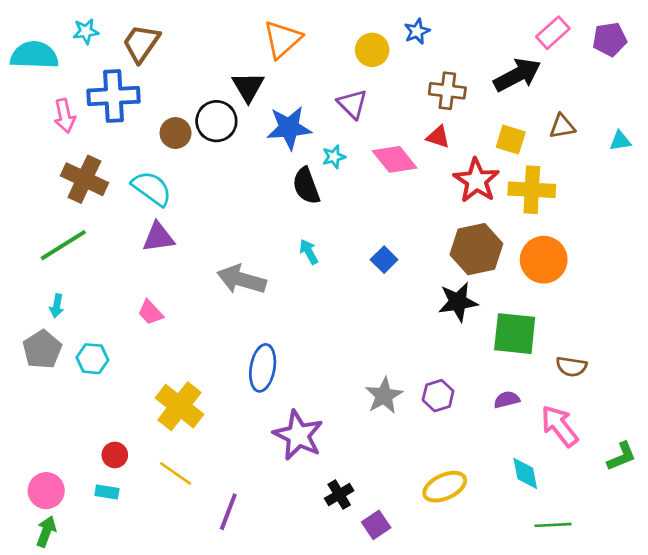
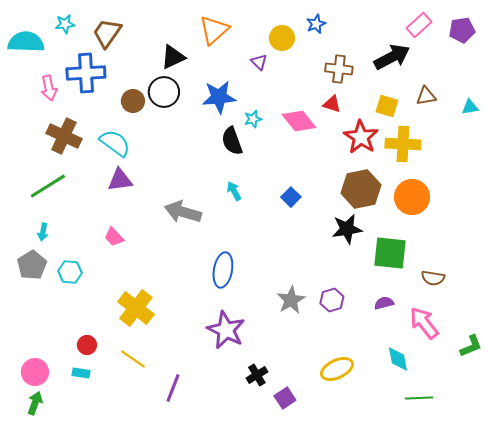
black triangle: (248, 87) -> (173, 57), moved, turned 36
purple triangle: (352, 104) -> (259, 62), moved, size x0.7
blue ellipse: (263, 368) -> (223, 270), moved

